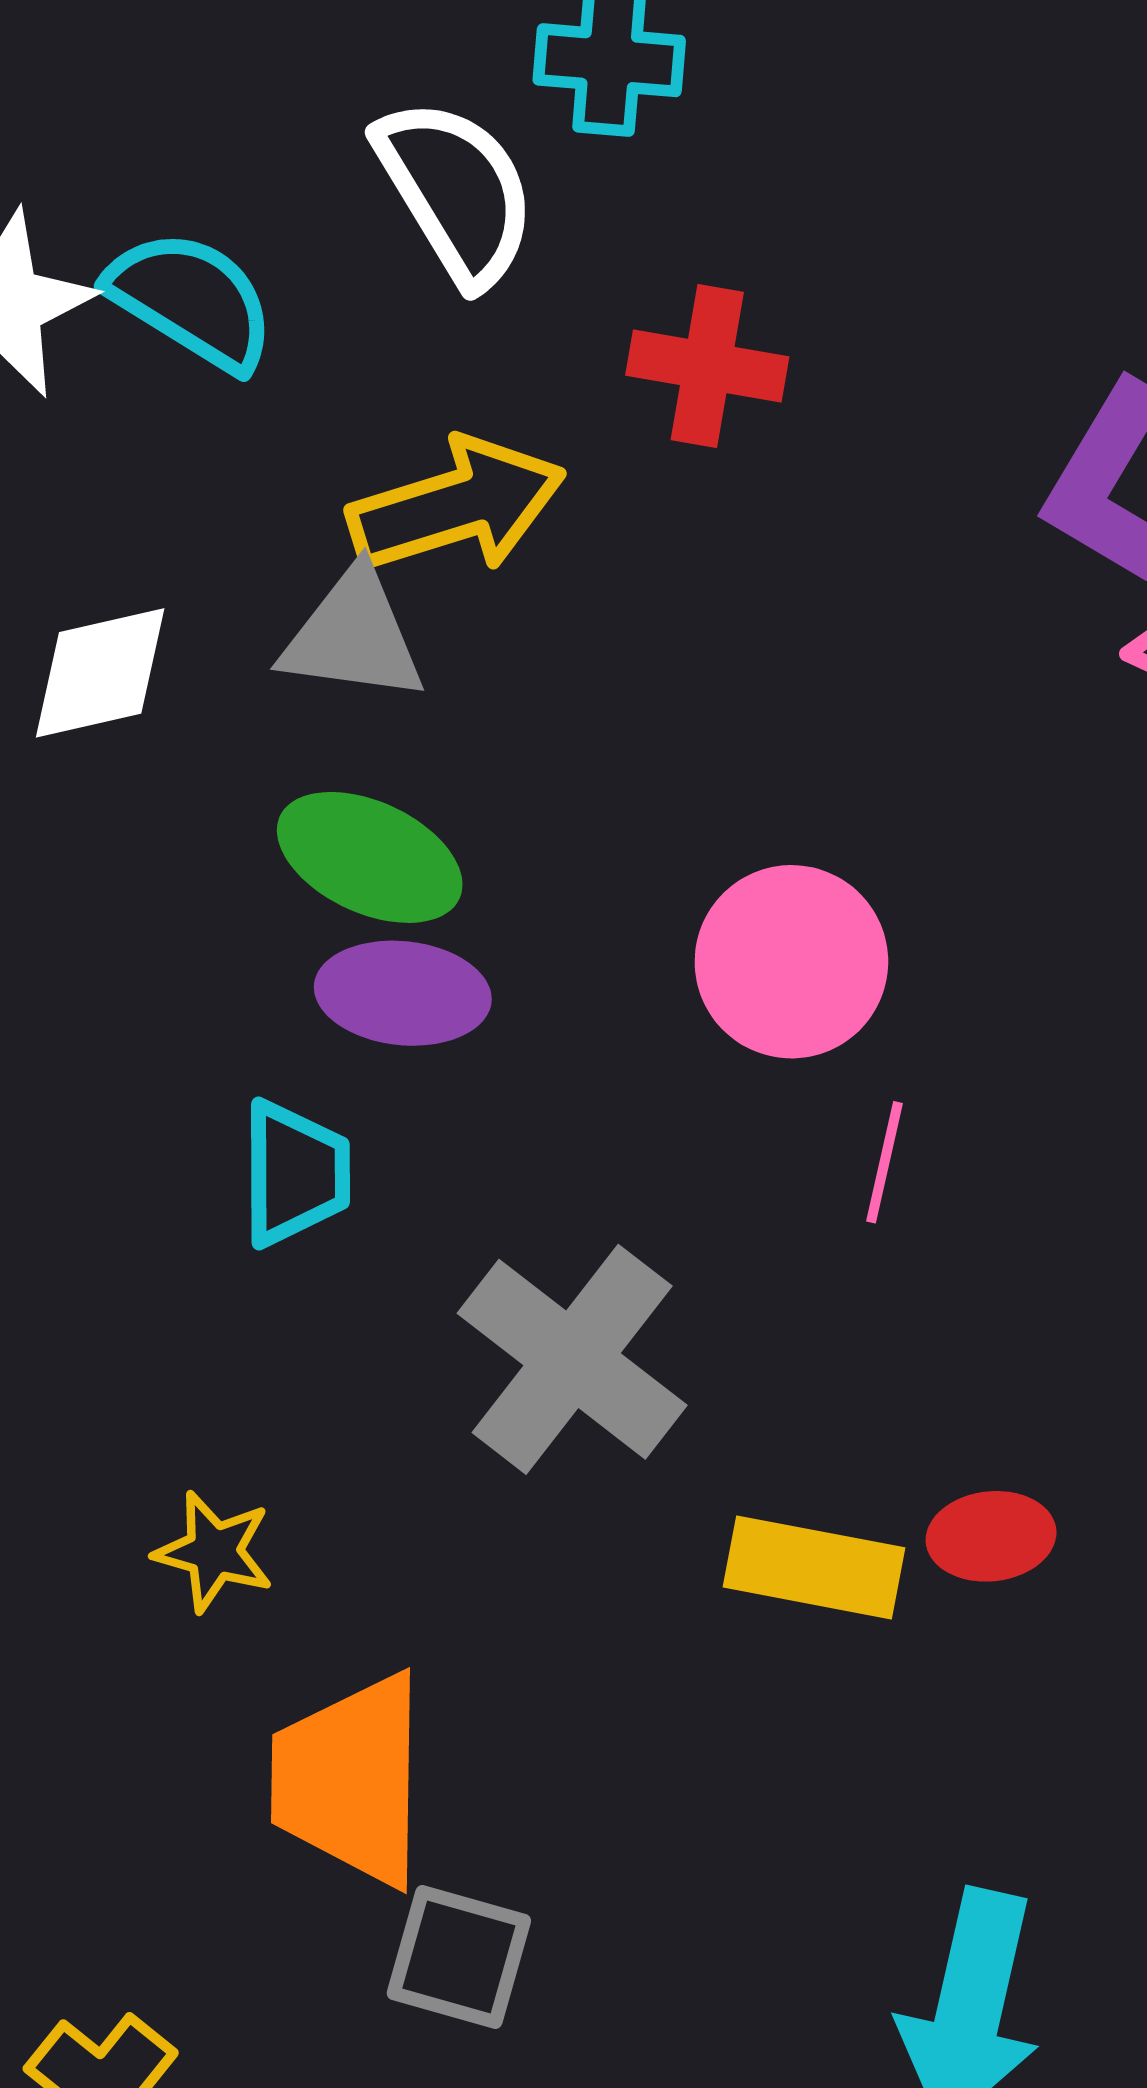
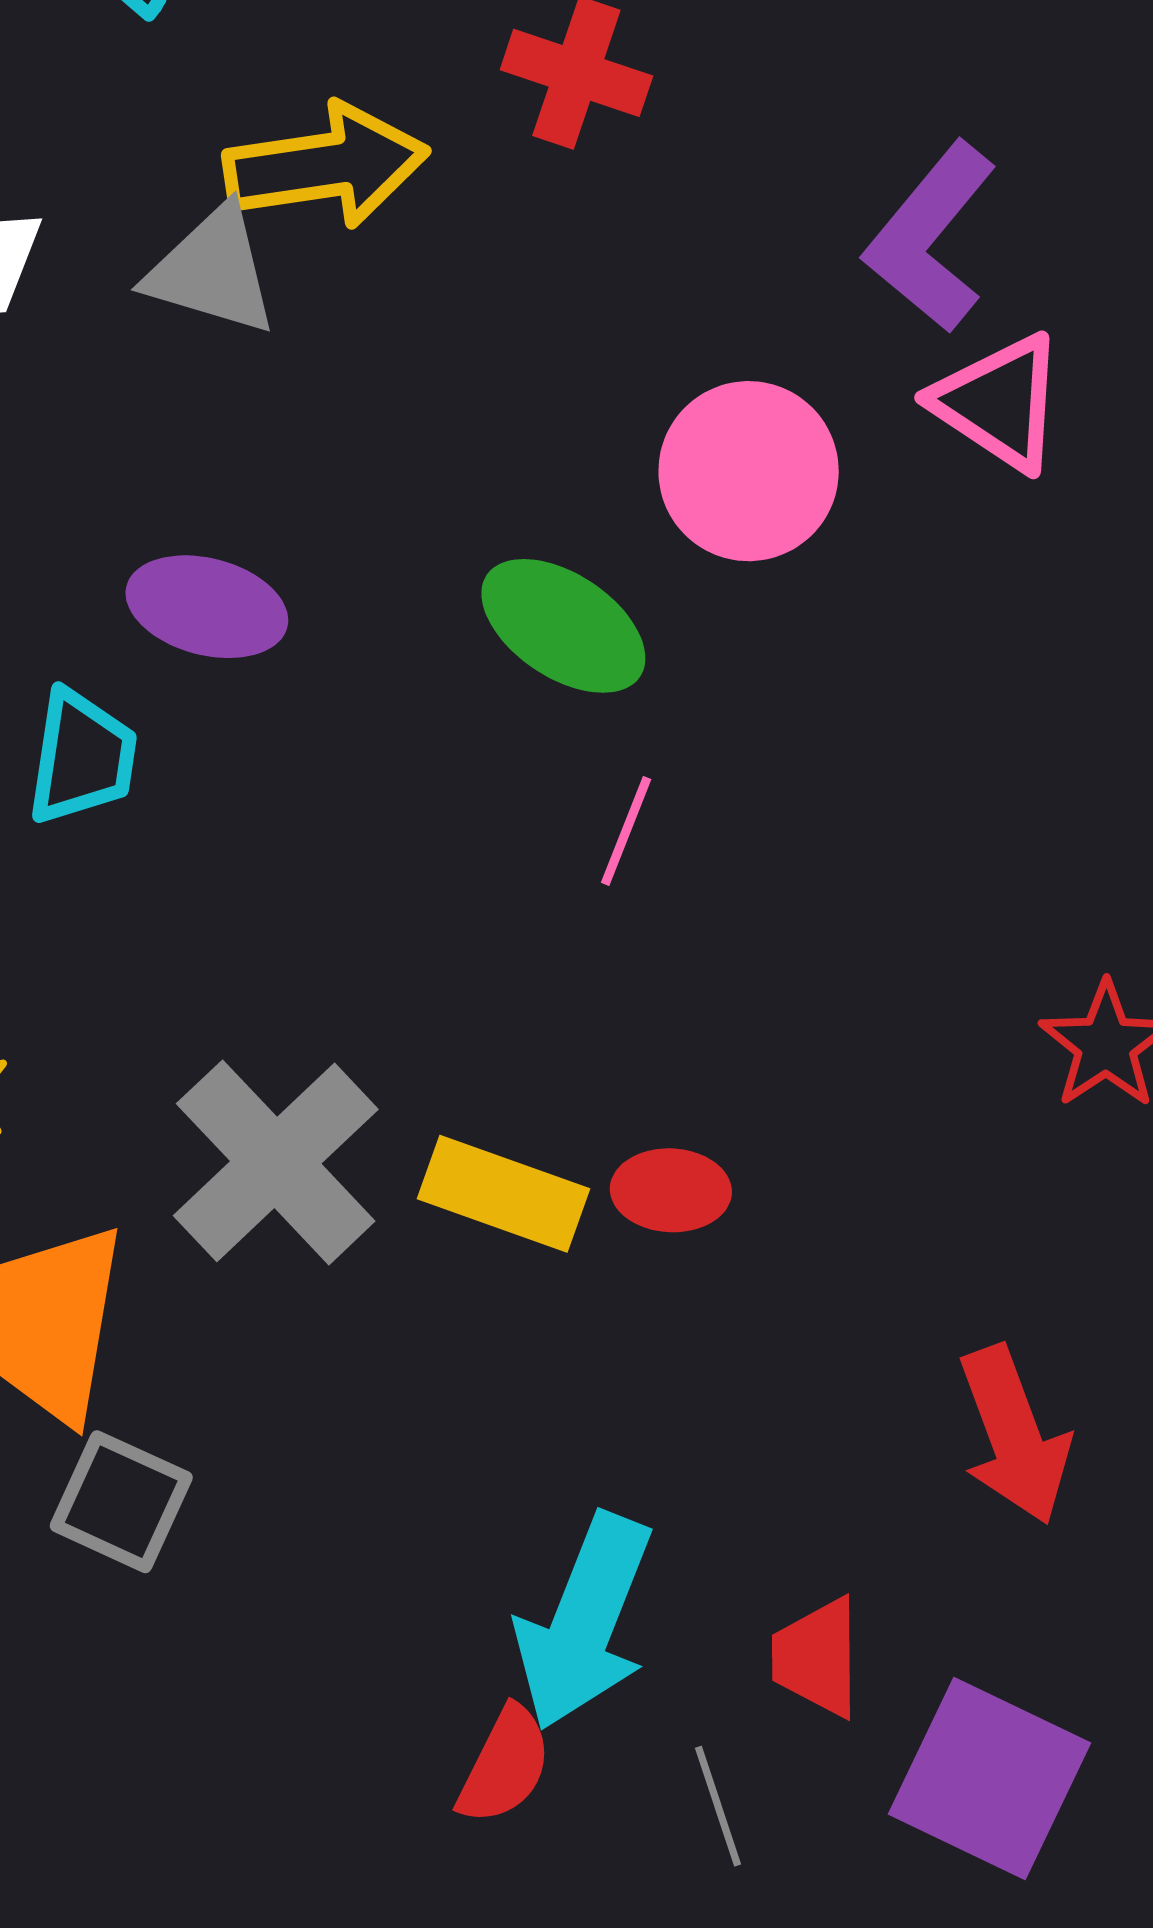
green ellipse: (370, 857) -> (563, 626), moved
pink circle: (791, 962) -> (749, 471), moved
gray cross: (572, 1359) -> (276, 1162), moved

